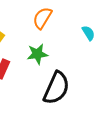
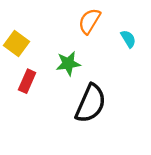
orange semicircle: (42, 18) -> (89, 21), moved

